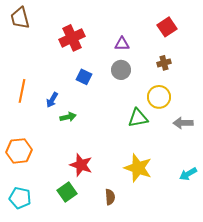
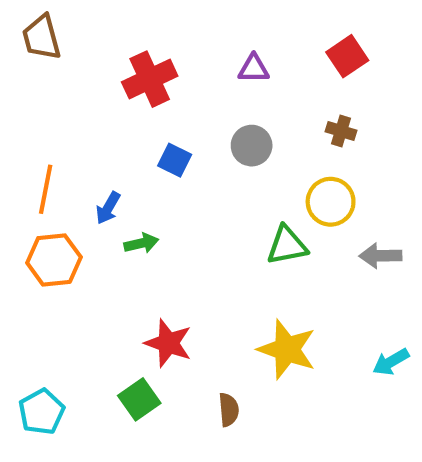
purple triangle: (122, 44) -> (254, 69), moved
brown cross: (164, 63) -> (341, 131), turned 32
orange hexagon: (19, 151) -> (54, 260), moved
cyan pentagon: (20, 198) -> (42, 412), turned 30

